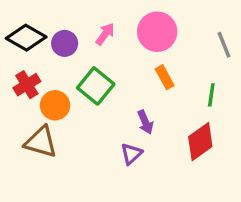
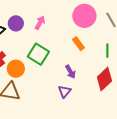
pink circle: (157, 32) -> (84, 16), moved
purple circle: (65, 43) -> (16, 23), moved

